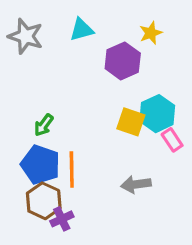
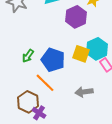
blue pentagon: (40, 165) -> (53, 60), moved
orange line: (72, 170) -> (45, 83), turned -45
purple cross: (62, 219) -> (39, 113), turned -32

